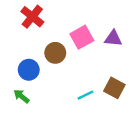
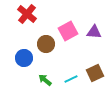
brown square: (114, 88) -> (95, 73), turned 36
green arrow: (21, 96) -> (45, 80), moved

